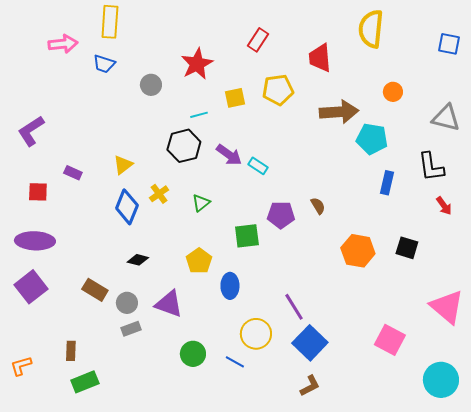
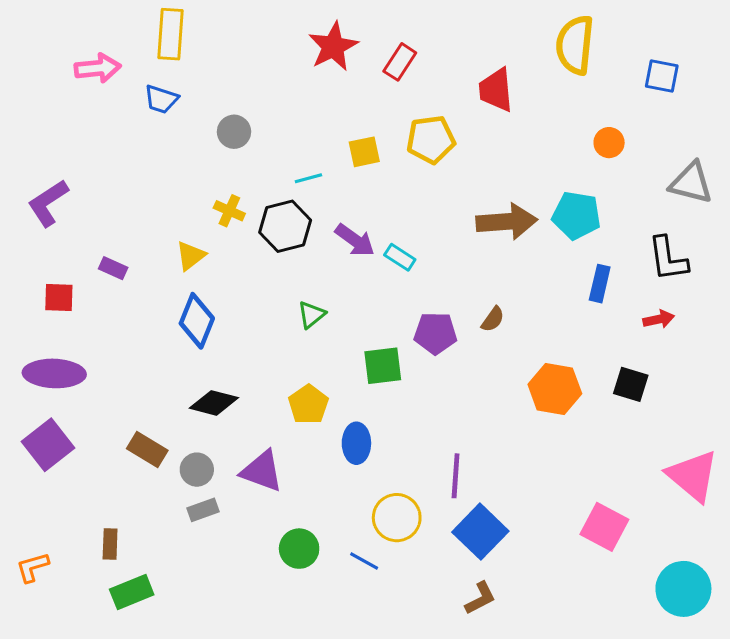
blue square: (449, 44) -> (662, 76), moved
red star: (197, 64) -> (333, 46), moved
brown arrow: (339, 112) -> (507, 222), moved
yellow cross: (159, 194) -> (229, 211), moved, turned -30
brown semicircle: (318, 206) -> (493, 319), turned 66
red arrow: (444, 206) -> (659, 319), moved, turned -66
black diamond: (138, 260) -> (214, 403), size x1.4
purple line: (294, 307) -> (456, 476), turned 36

